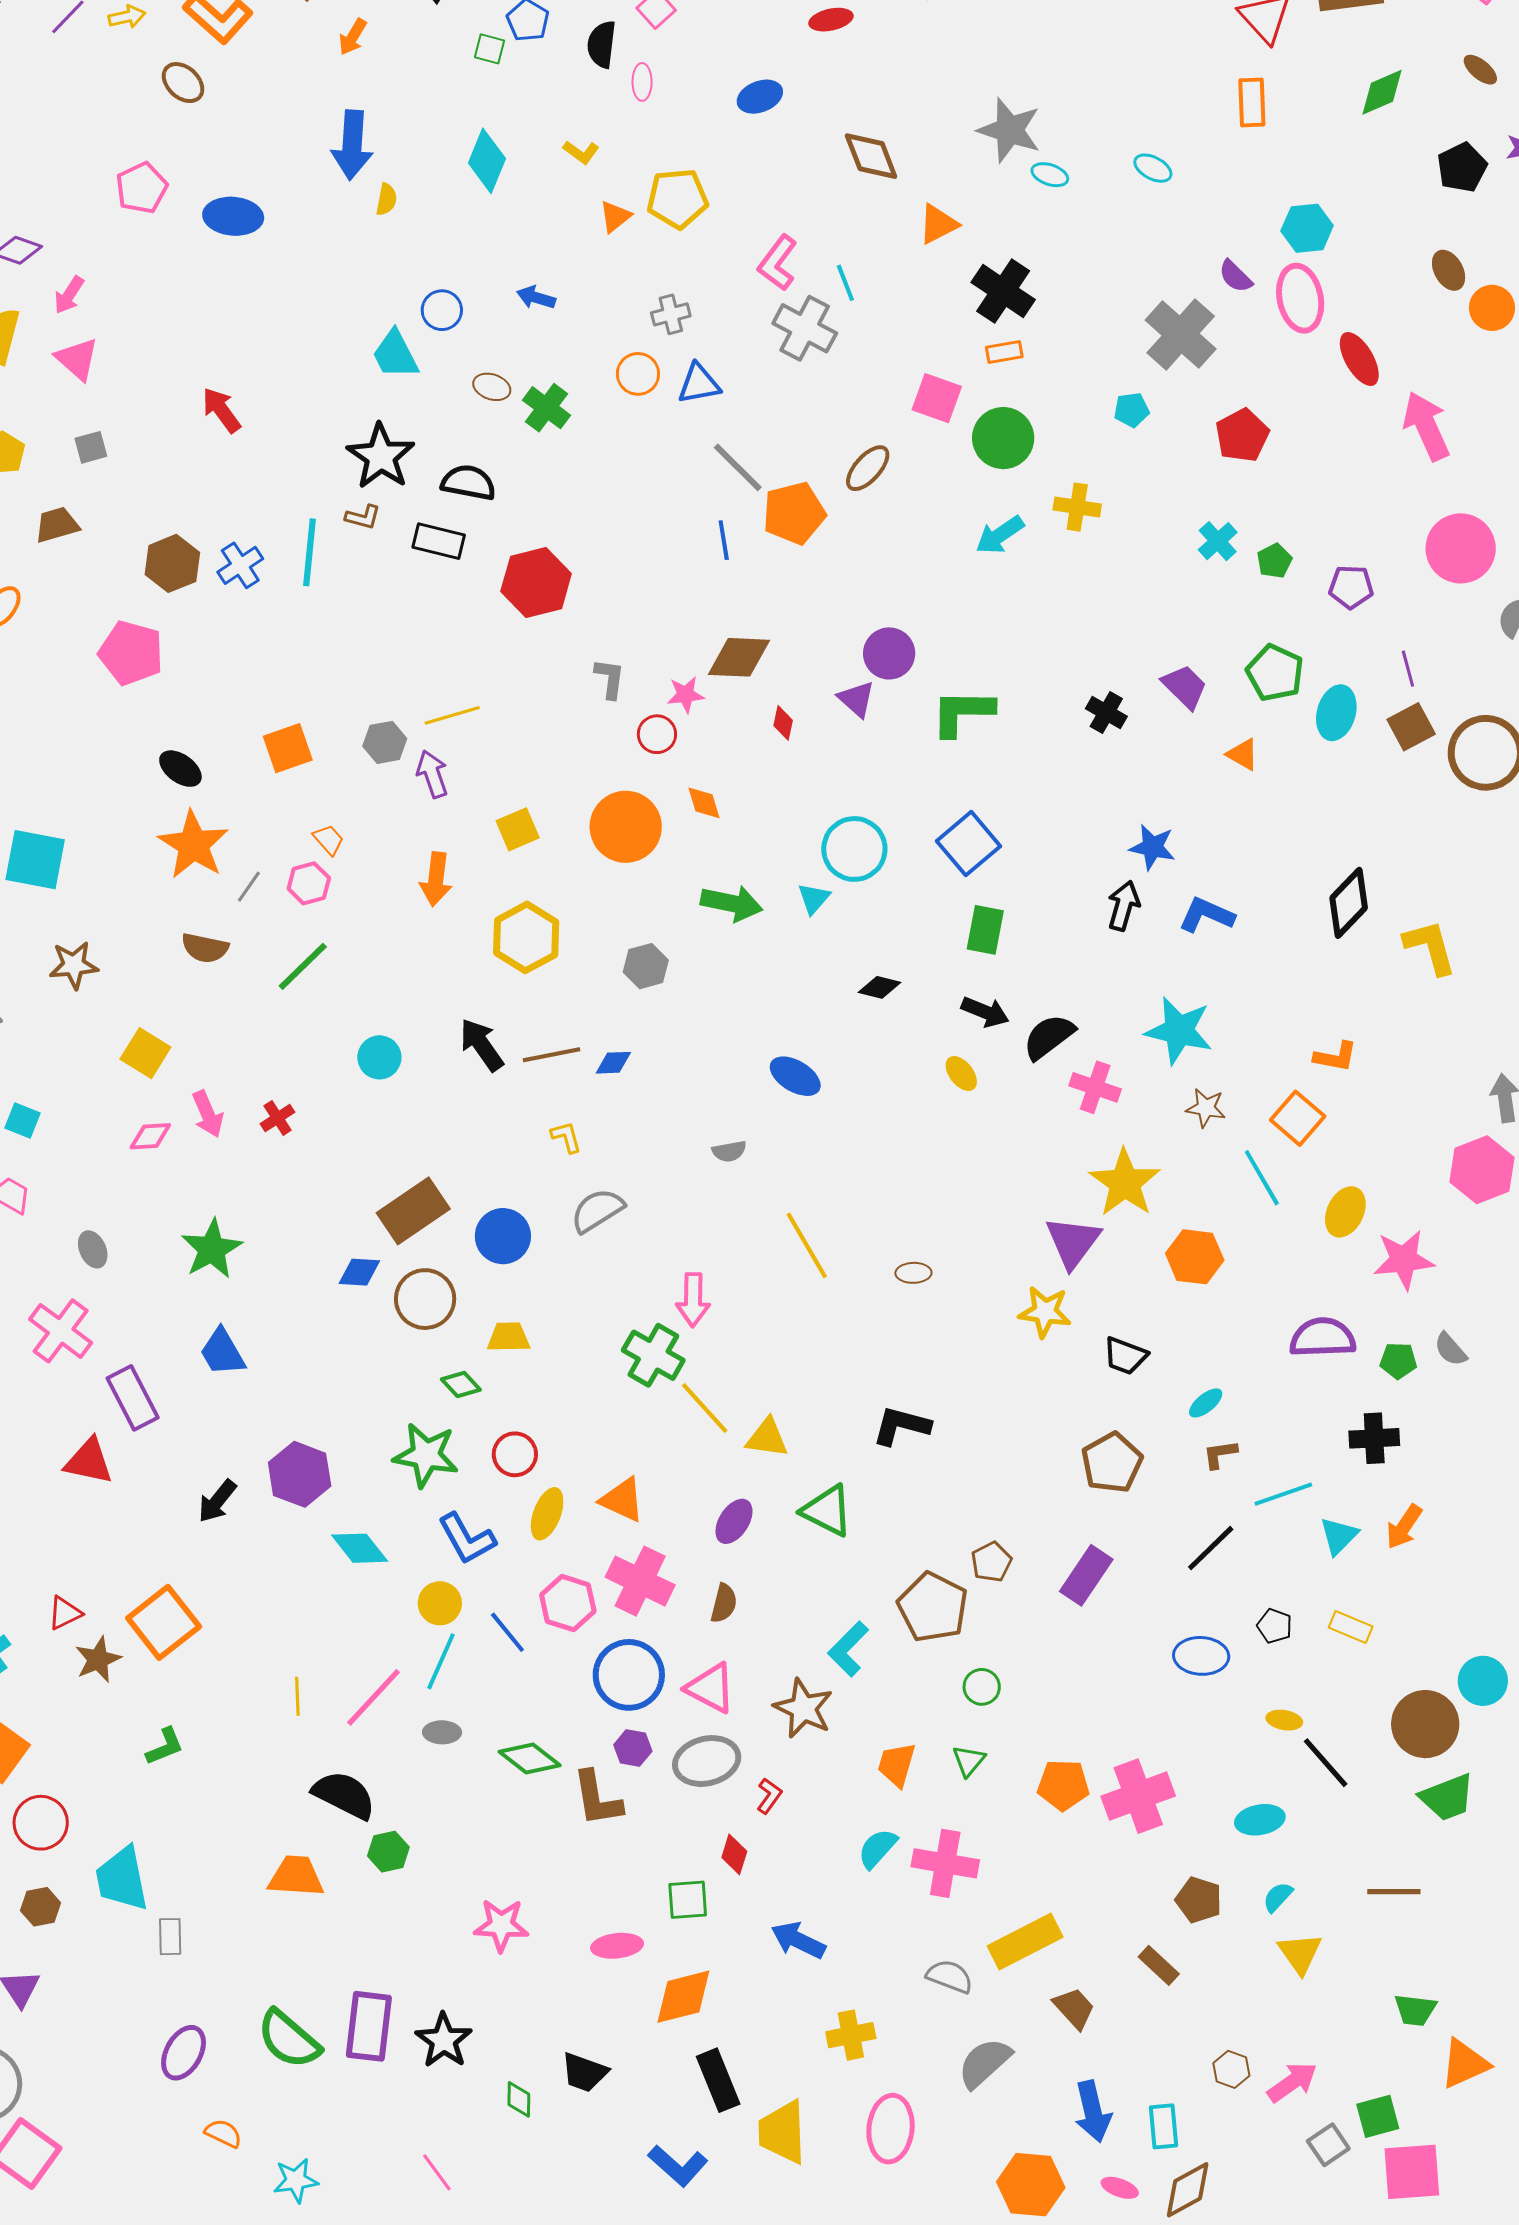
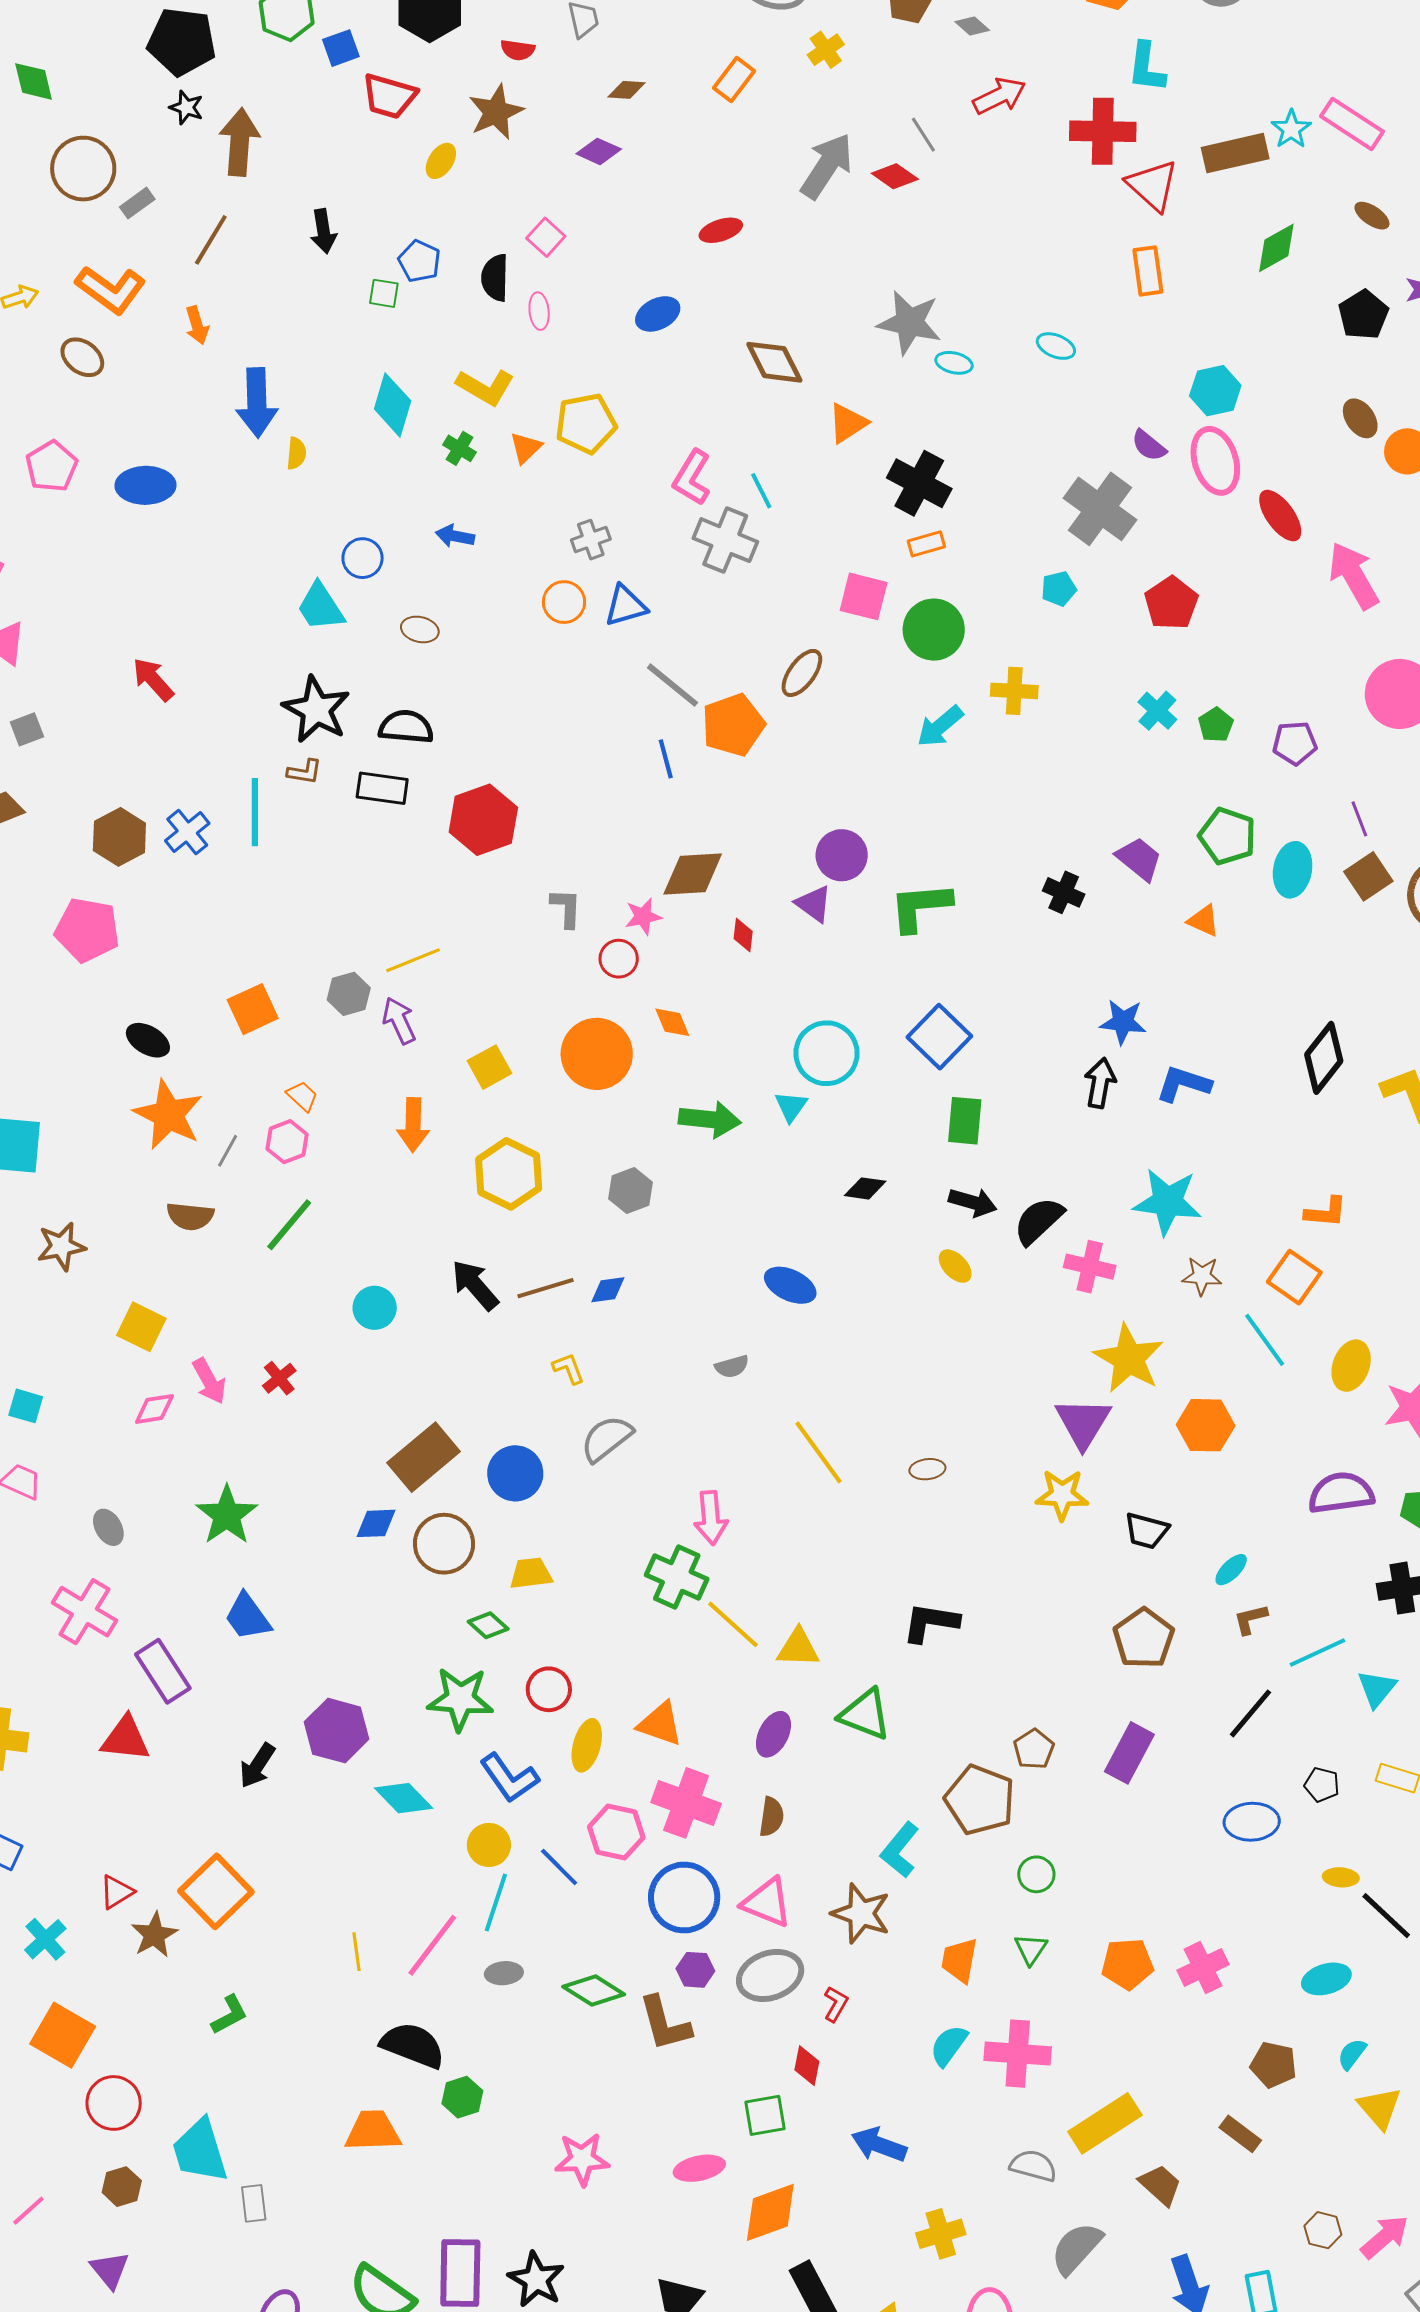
orange arrow: (353, 37) -> (197, 325), moved, turned -42
yellow L-shape: (581, 152) -> (485, 387), size x1.6
green cross: (547, 408) -> (459, 448), moved, size x0.7
pink cross: (1138, 1796) -> (1203, 1967), size x0.7

